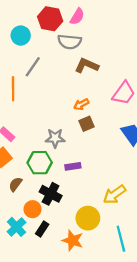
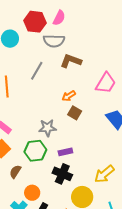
gray line: (33, 67) -> (37, 71), moved
brown square: (86, 124) -> (75, 113), turned -32
black cross: (51, 194) -> (62, 174), moved

